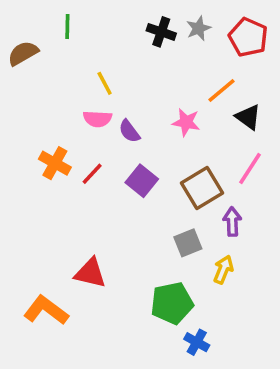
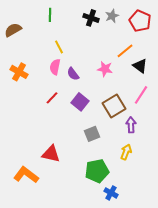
green line: (67, 27) -> (50, 15), moved
pink semicircle: (97, 119) -> (55, 67), turned 98
orange cross: (55, 163) -> (19, 72), moved
gray square: (188, 243) -> (92, 134), moved

